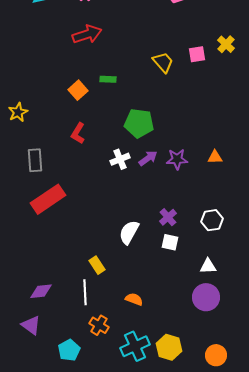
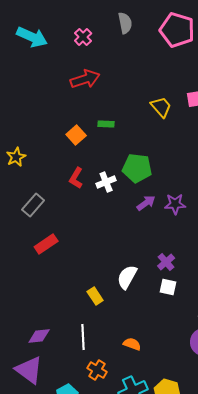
white cross: (120, 159) -> (106, 182), moved
gray rectangle: (35, 160) -> (33, 205), turned 45
red rectangle: (48, 199) -> (46, 244), size x0.7
yellow rectangle: (97, 265) -> (95, 296), moved
purple triangle: (31, 325) -> (29, 370), size x1.4

